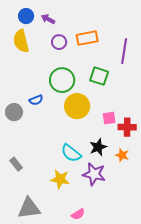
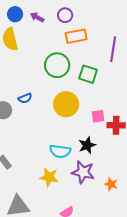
purple circle: (59, 42) -> (65, 15), moved
green circle: (62, 80) -> (57, 65), moved
cyan semicircle: (71, 153) -> (60, 151), turned -30
orange star: (122, 155) -> (111, 184), moved

